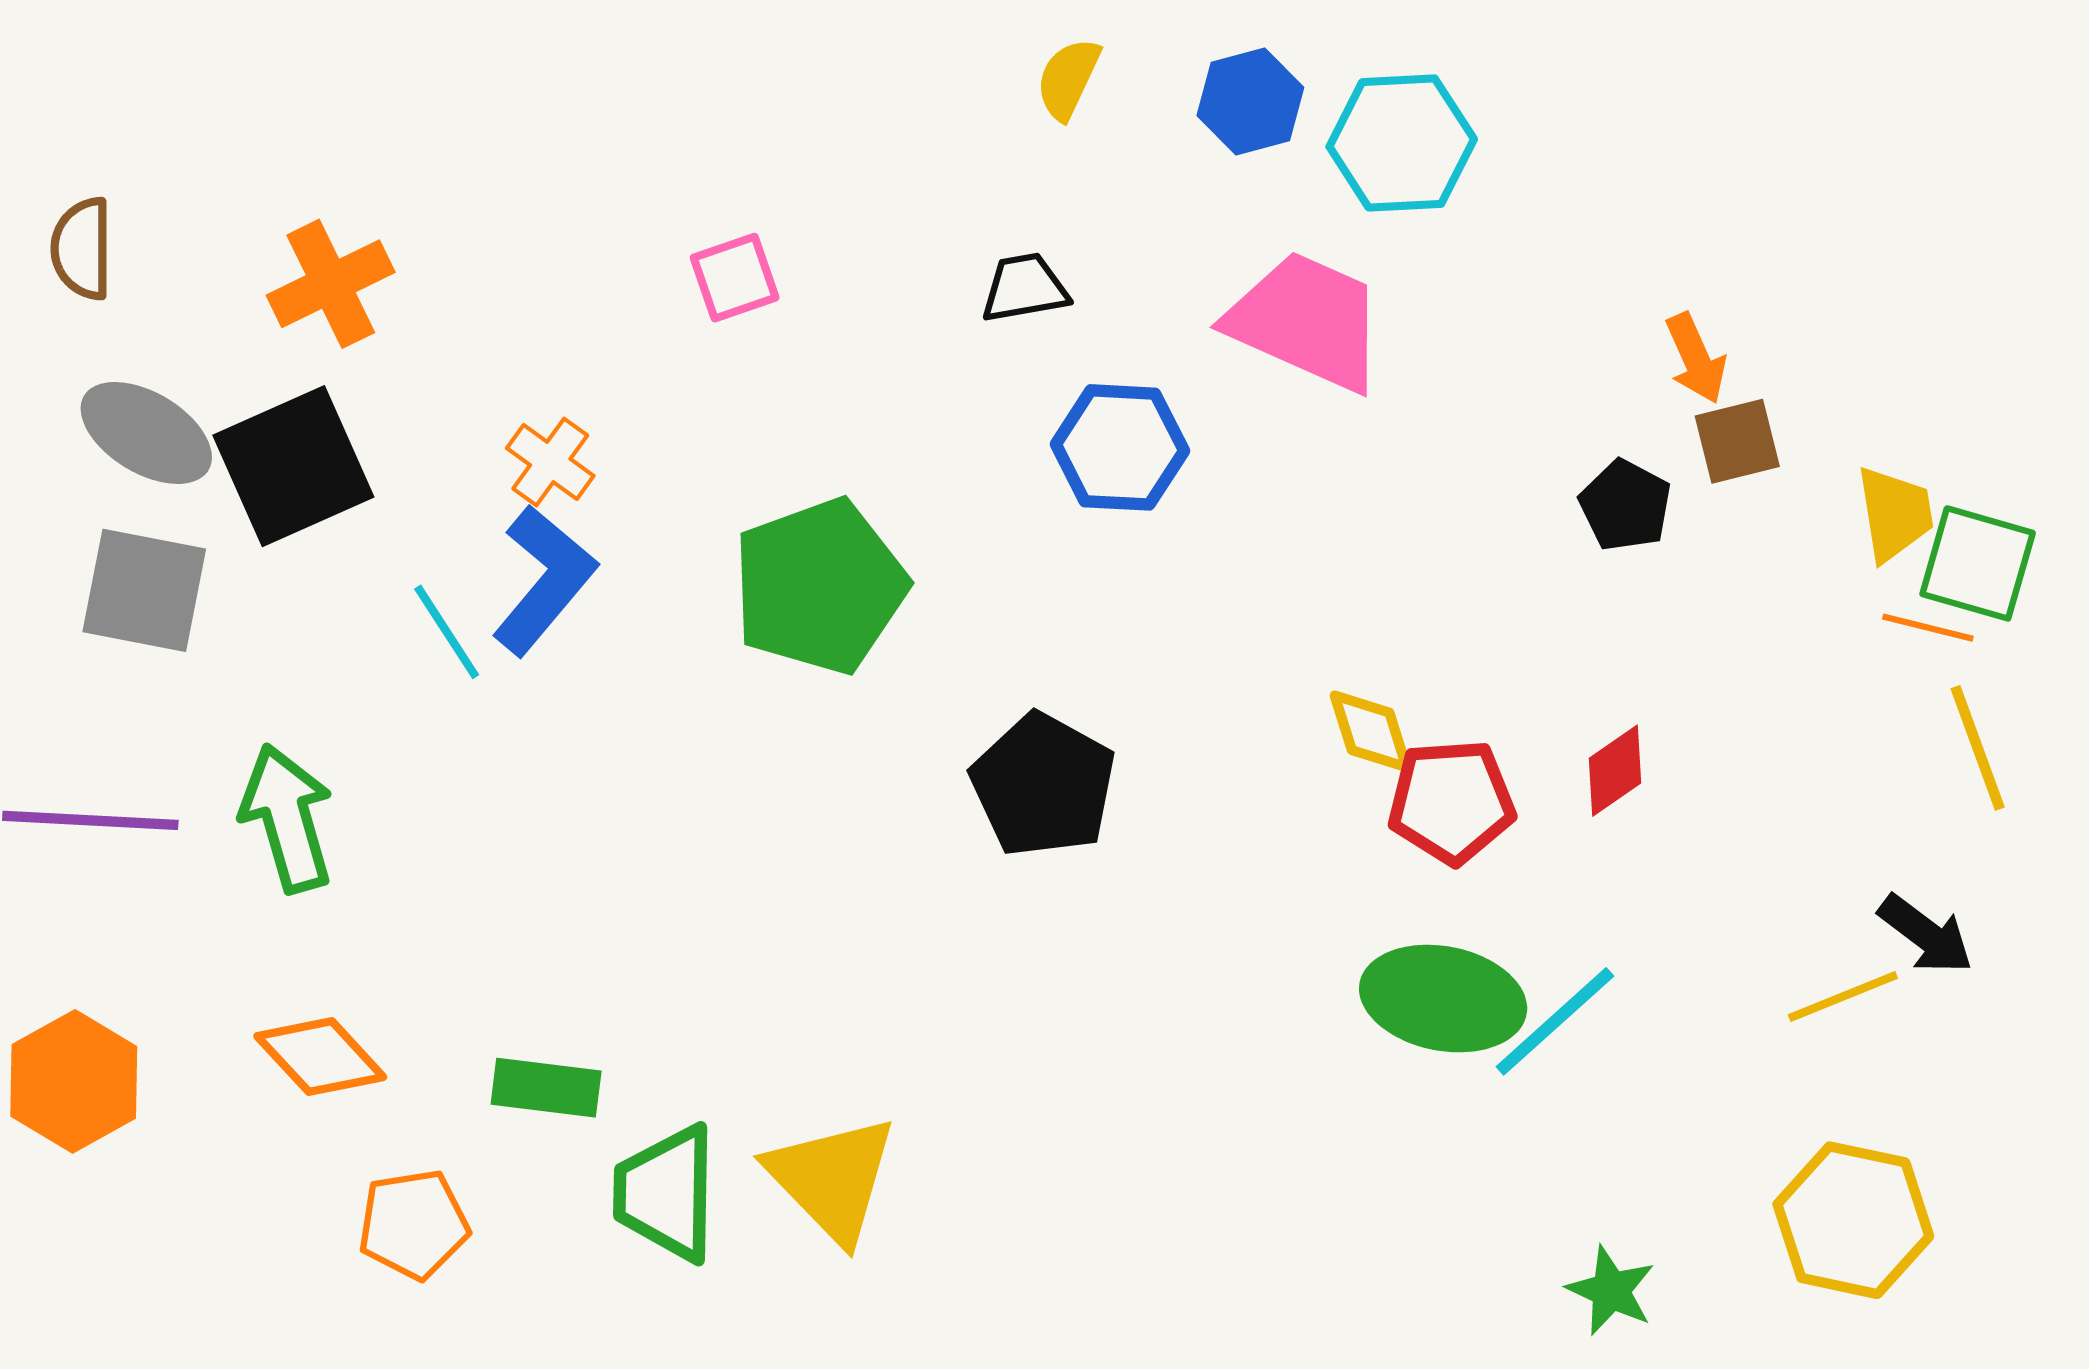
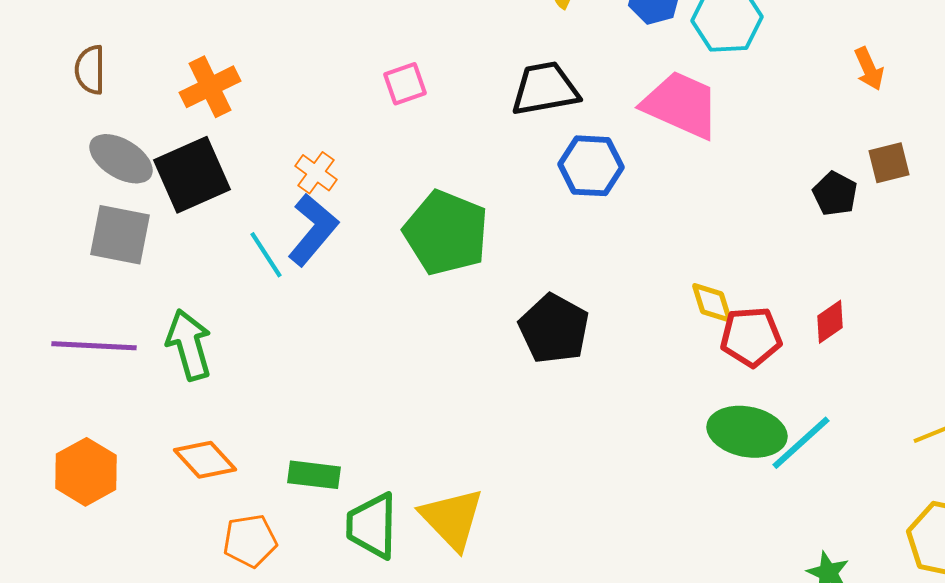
black trapezoid: (1025, 288) -> (545, 89), size x1.6
orange arrow: (1696, 358) -> (869, 69), moved
green pentagon: (820, 586) -> (446, 233), turned -30

